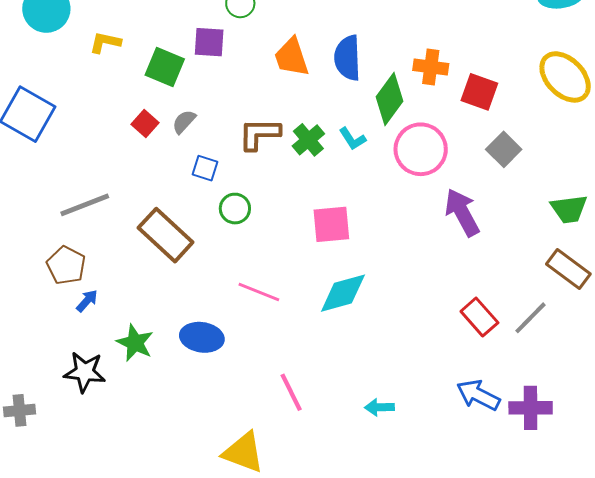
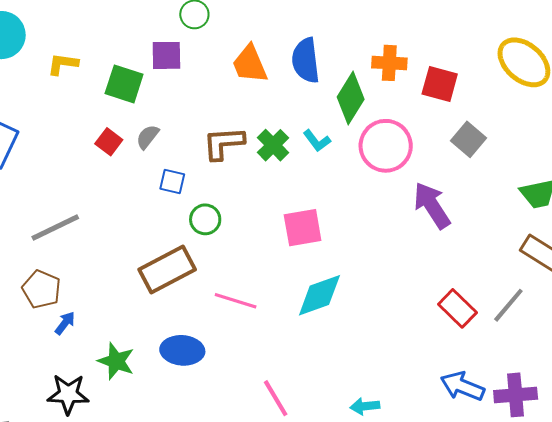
brown rectangle: (166, 235) -> (167, 269), moved, turned -66

